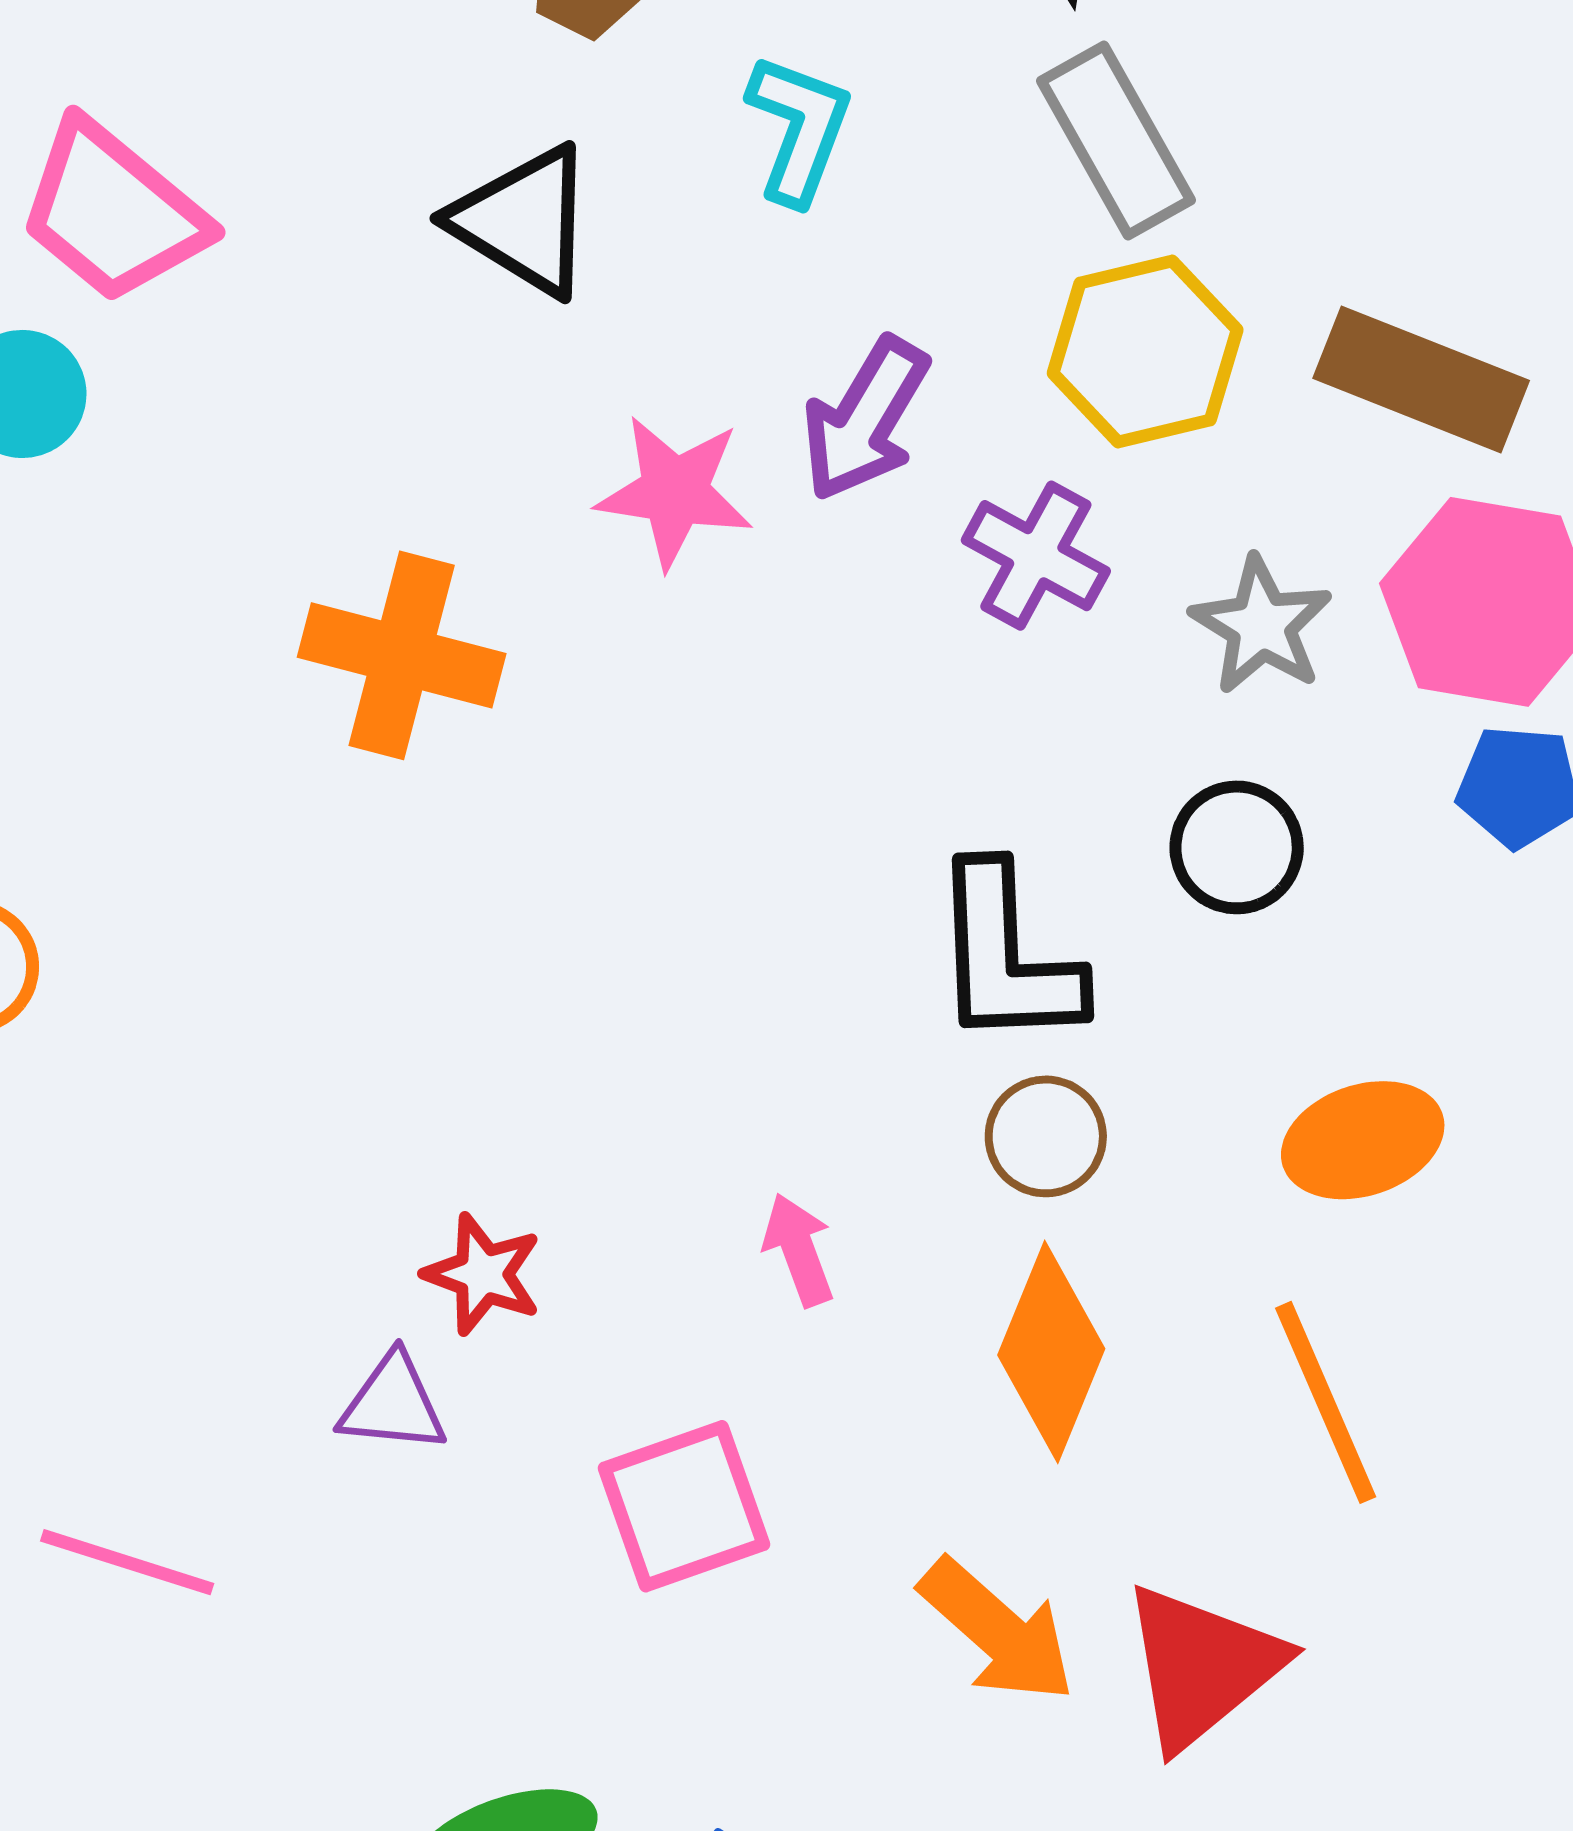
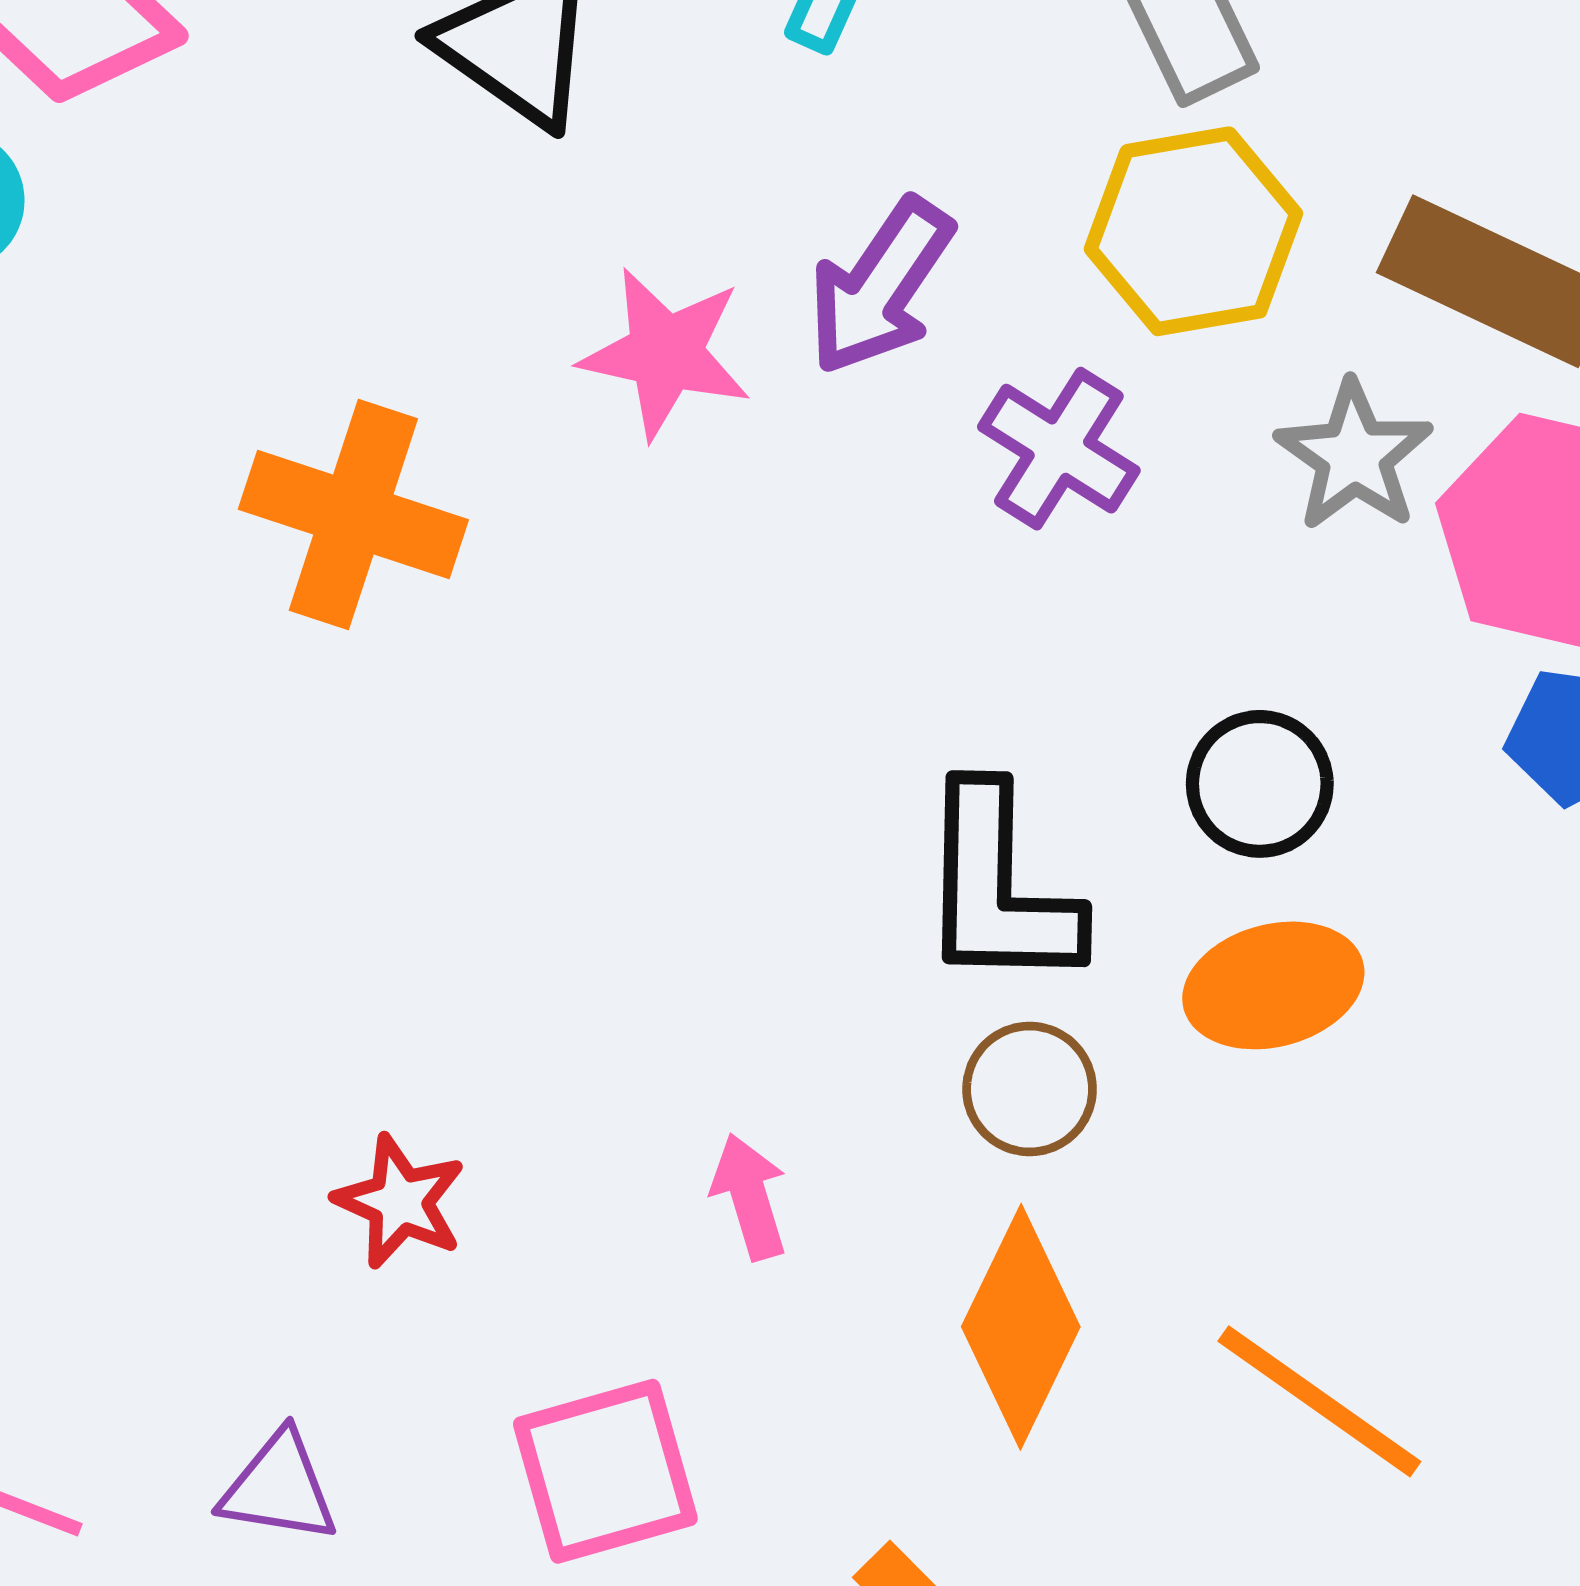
gray star: (1261, 625) -> (1354, 456), moved
orange ellipse: (1363, 1140) -> (1273, 985), moved
orange line: (1326, 1402) -> (1319, 1401), turned -35
purple triangle: (393, 1404) -> (279, 1488), moved

